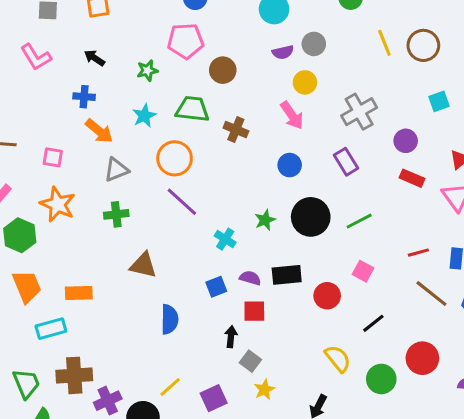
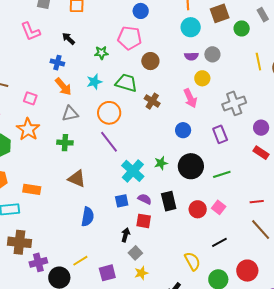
cyan cross: (225, 239) -> (133, 171), size x1.6
black rectangle: (287, 275) -> (169, 201), turned 72
red circle: (327, 296) -> (198, 209), moved

